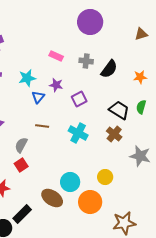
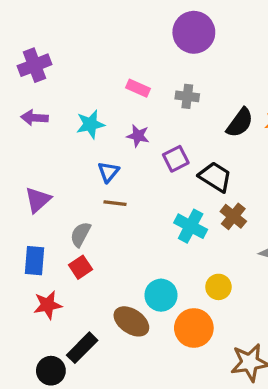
black semicircle: (109, 69) -> (240, 123), moved
blue triangle: (38, 97) -> (108, 172), moved
black trapezoid: (119, 110) -> (215, 177), moved
cyan cross: (78, 133) -> (191, 226), moved

